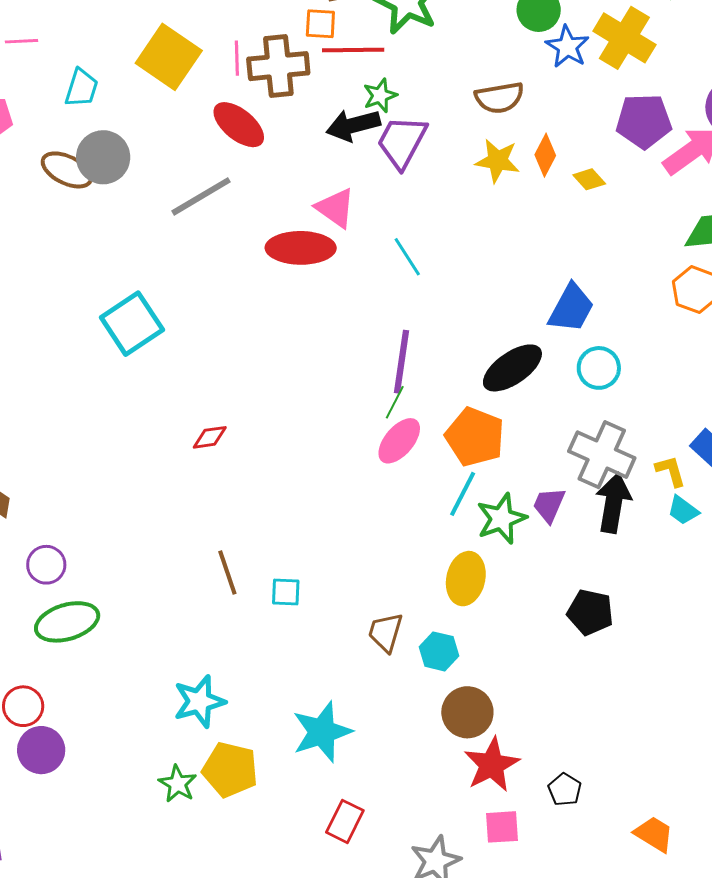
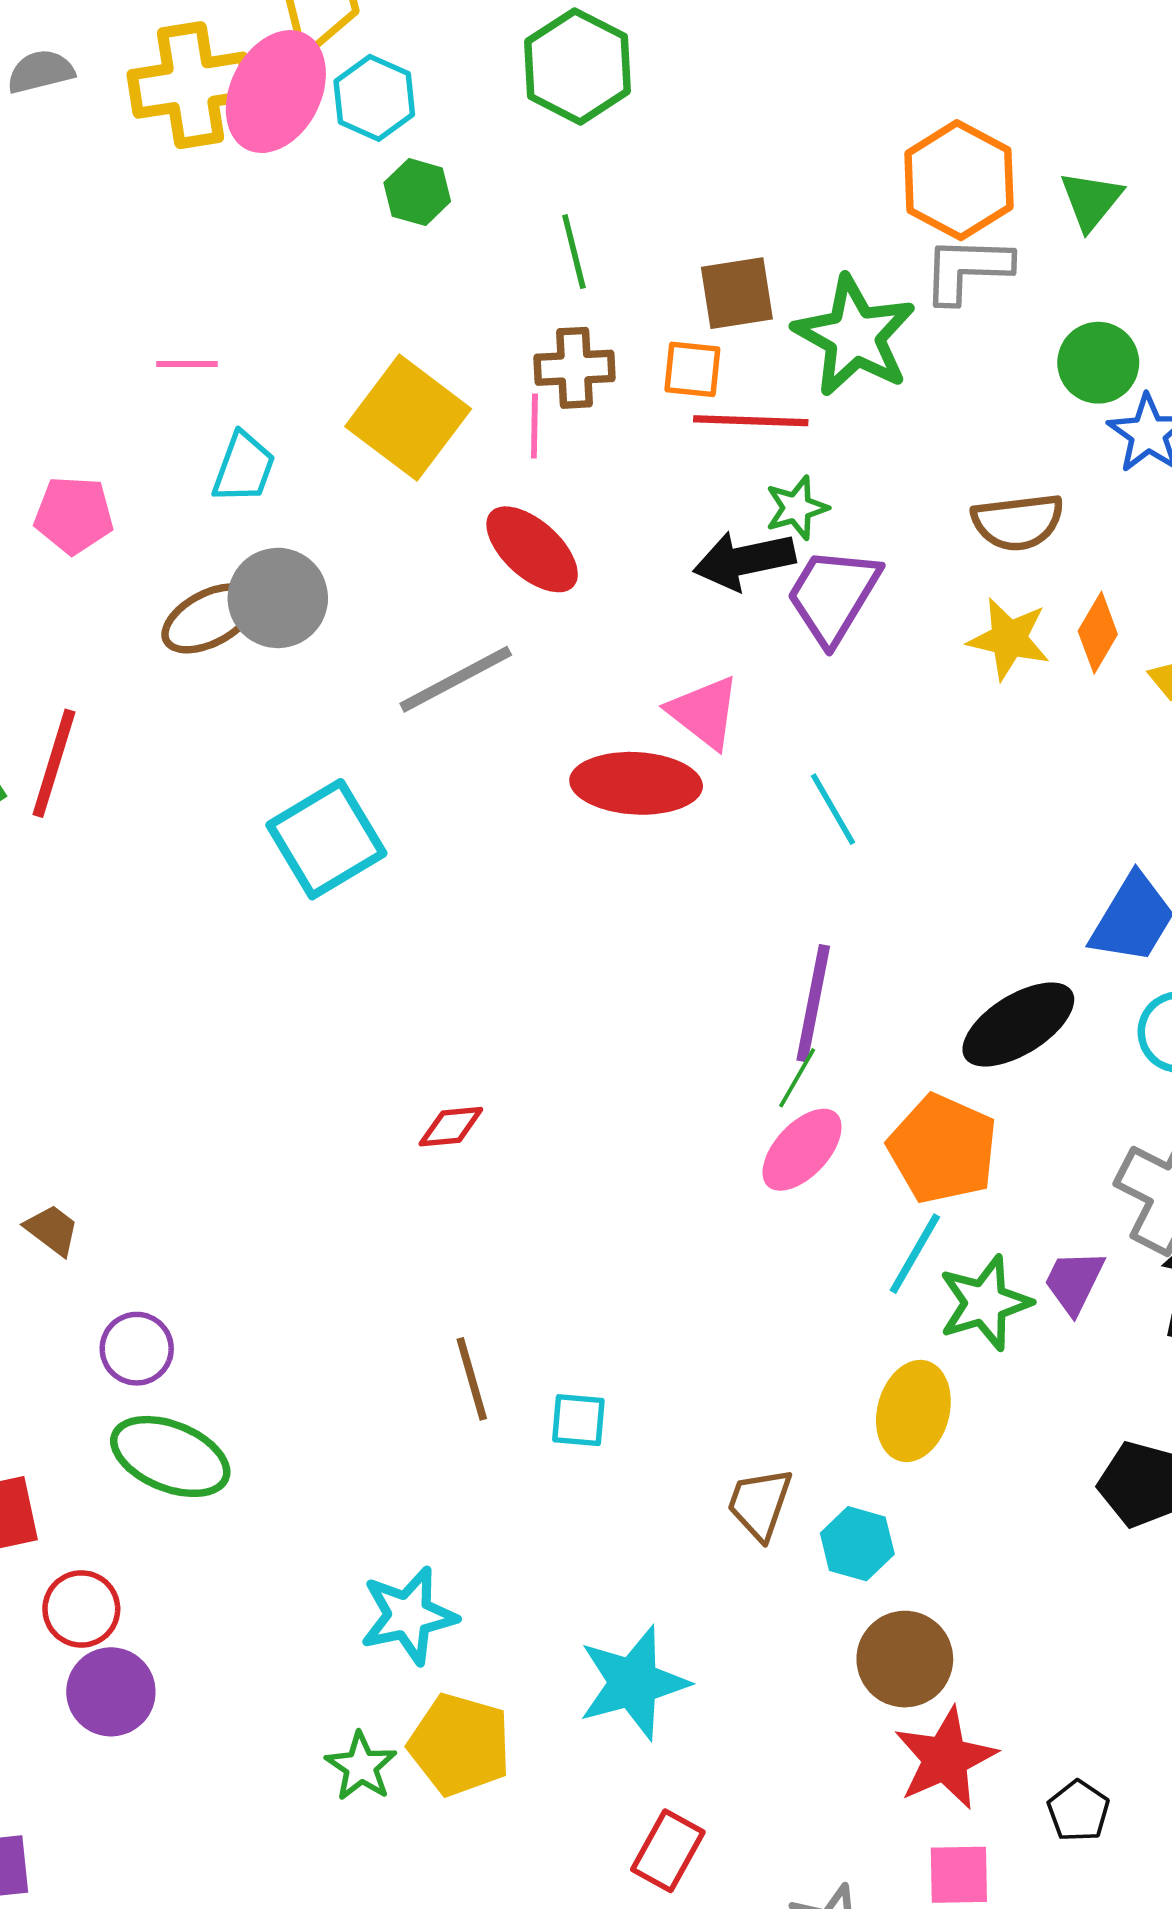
pink line: (22, 41) -> (187, 364), moved
brown cross: (278, 66) -> (574, 368), moved, size x0.7
brown ellipse: (67, 170) -> (209, 618), turned -57
cyan square: (132, 324) -> (326, 839), moved
green ellipse: (67, 622) -> (170, 1456), turned 36

